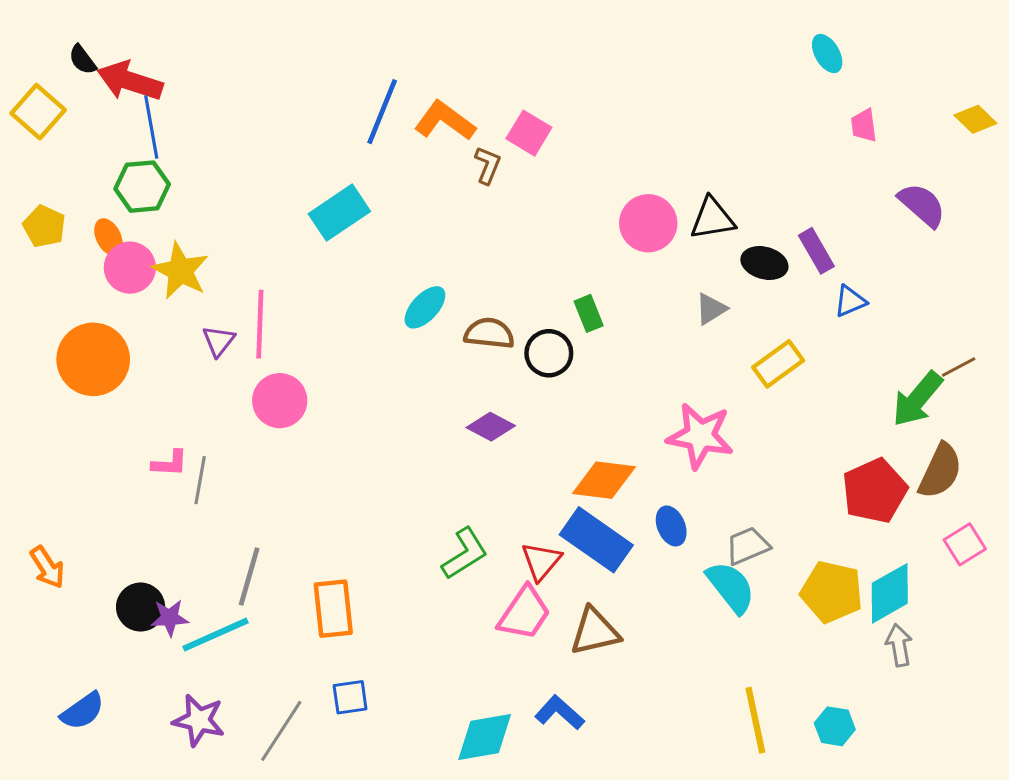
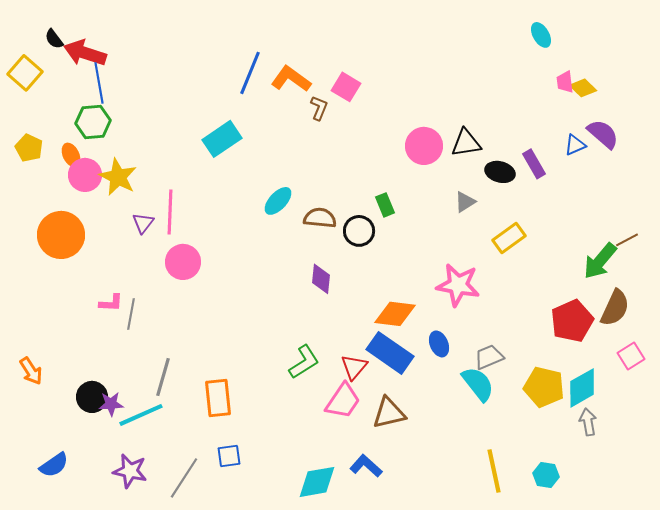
yellow diamond: (975, 119) -> (583, 88), moved
blue triangle: (850, 301) -> (575, 145), moved
purple diamond: (491, 427) -> (321, 279), turned 68

